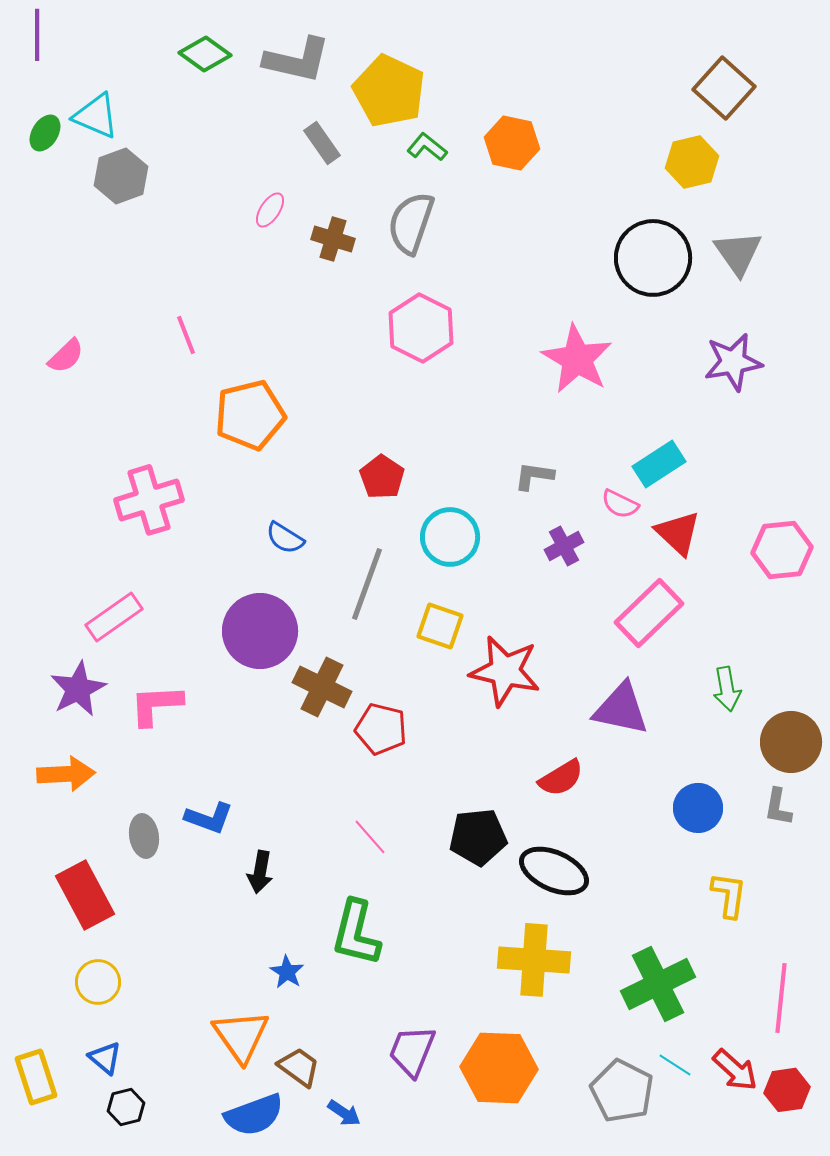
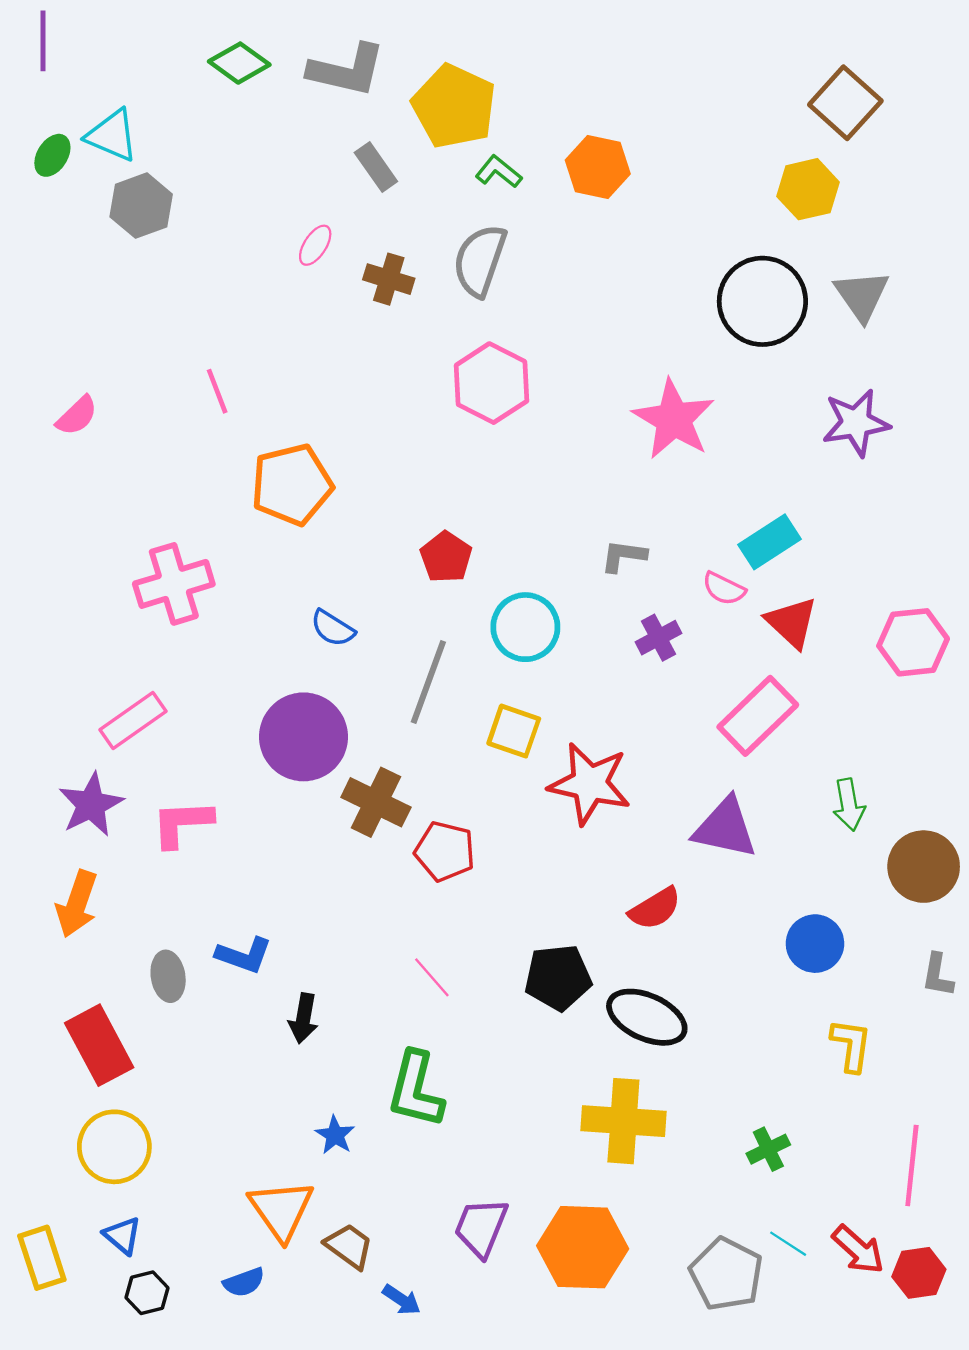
orange arrow: (66, 774) -> (77, 904), turned 112
gray L-shape: (778, 807) -> (938, 975), moved
yellow circle: (98, 982) -> (114, 1147), size x1.4
green cross: (658, 984) -> (768, 1149), size x0.5
blue semicircle: (254, 1115) -> (244, 1282), moved, size x0.6

